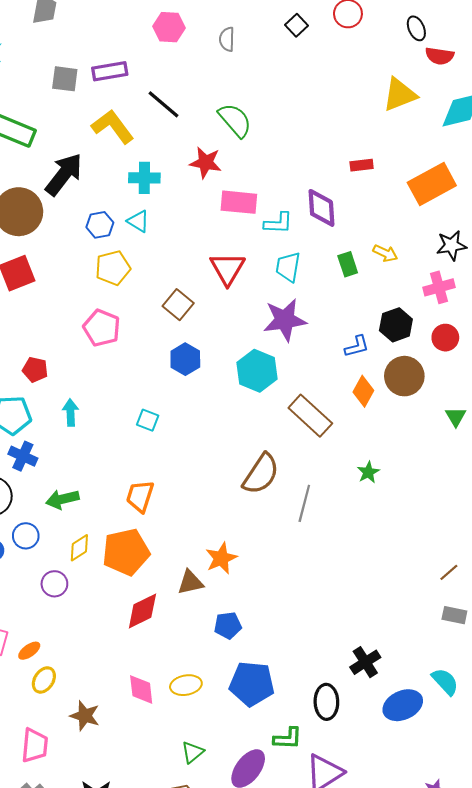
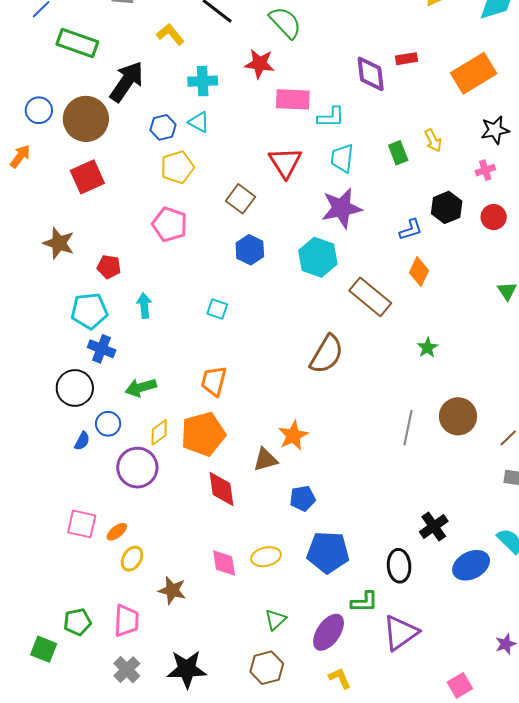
yellow L-shape: (113, 127) -> (170, 34), size x0.7
purple diamond: (321, 208) -> (371, 74), moved
yellow arrow: (385, 253) -> (433, 140), turned 40
pink cross: (439, 287) -> (485, 170), size x0.7
brown circle: (404, 376) -> (458, 416), moved
gray line: (304, 503) -> (408, 428), moved
purple circle: (54, 584) -> (137, 468), size x1.6
red diamond: (142, 611) -> (222, 489), turned -69

